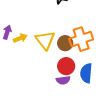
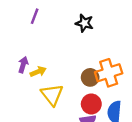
yellow triangle: (45, 40) -> (52, 95), moved

